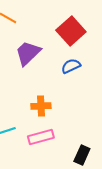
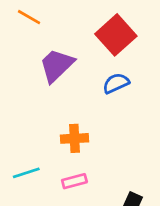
pink rectangle: (41, 137) -> (74, 181), size x0.7

